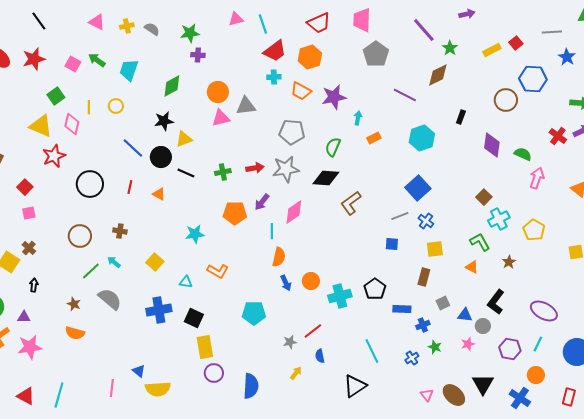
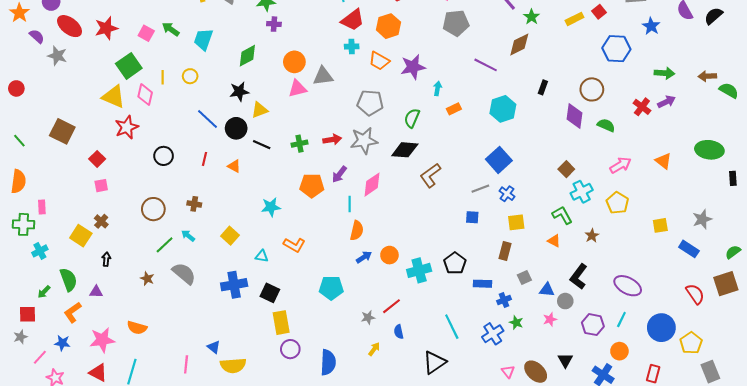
gray pentagon: (376, 54) -> (456, 23), turned 30
green square: (56, 96) -> (129, 66), size x1.4
brown circle: (506, 100) -> (592, 89), moved
pink arrow: (537, 178) -> (620, 165), moved, turned 40
black circle: (90, 184) -> (164, 156), size x0.7
blue arrow: (286, 283) -> (364, 257), turned -98
orange semicircle: (75, 333) -> (137, 328), moved
pink star: (30, 347) -> (102, 340), moved
blue cross: (412, 358) -> (493, 334), size x1.5
black triangle: (483, 384) -> (565, 360), size x0.7

